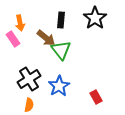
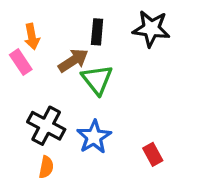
black star: (95, 18) -> (151, 29), turned -30
brown arrow: (46, 38) -> (73, 60), turned -72
black cross: (29, 79) -> (46, 126), turned -30

